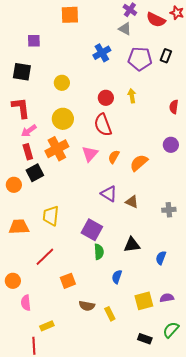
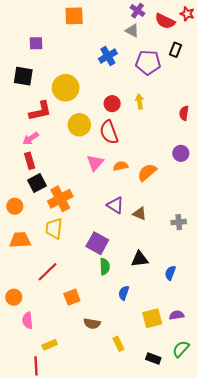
black rectangle: (166, 56) -> (176, 50), moved
yellow circle: (62, 83) -> (66, 88), size x1.6
red L-shape: (21, 108) -> (40, 111), moved, turned 85
yellow circle: (63, 119) -> (79, 125), moved
orange cross: (57, 149) -> (60, 199), moved
orange semicircle: (114, 157) -> (121, 166), turned 48
orange circle: (14, 185) -> (15, 206), moved
yellow rectangle: (110, 314) -> (118, 344), moved

